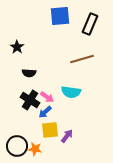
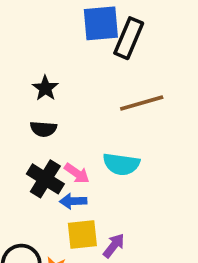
black rectangle: (90, 24) -> (129, 38), moved
black star: (17, 47) -> (45, 88), moved
blue arrow: (45, 112) -> (73, 201), turned 40

